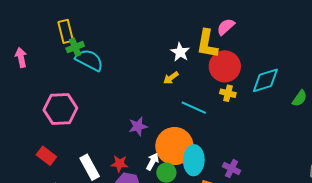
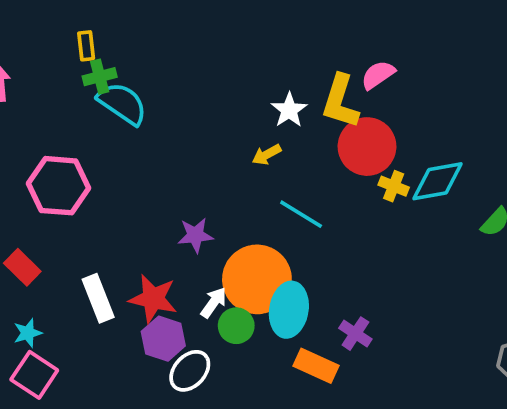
yellow rectangle: (66, 31) -> (86, 46), size x0.7
yellow cross: (228, 93) -> (394, 186), moved
red star: (119, 164) -> (153, 299), size x1.5

